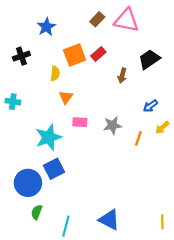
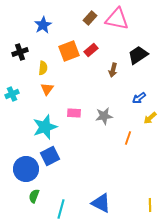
yellow semicircle: (55, 73) -> (43, 68), moved
orange triangle: (66, 97) -> (47, 89), moved
cyan cross: (13, 102) -> (12, 94), turned -32
orange line: (138, 138) -> (128, 138), moved

